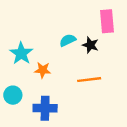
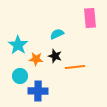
black star: (90, 45) -> (55, 56), moved
cyan circle: (13, 95) -> (20, 76), moved

